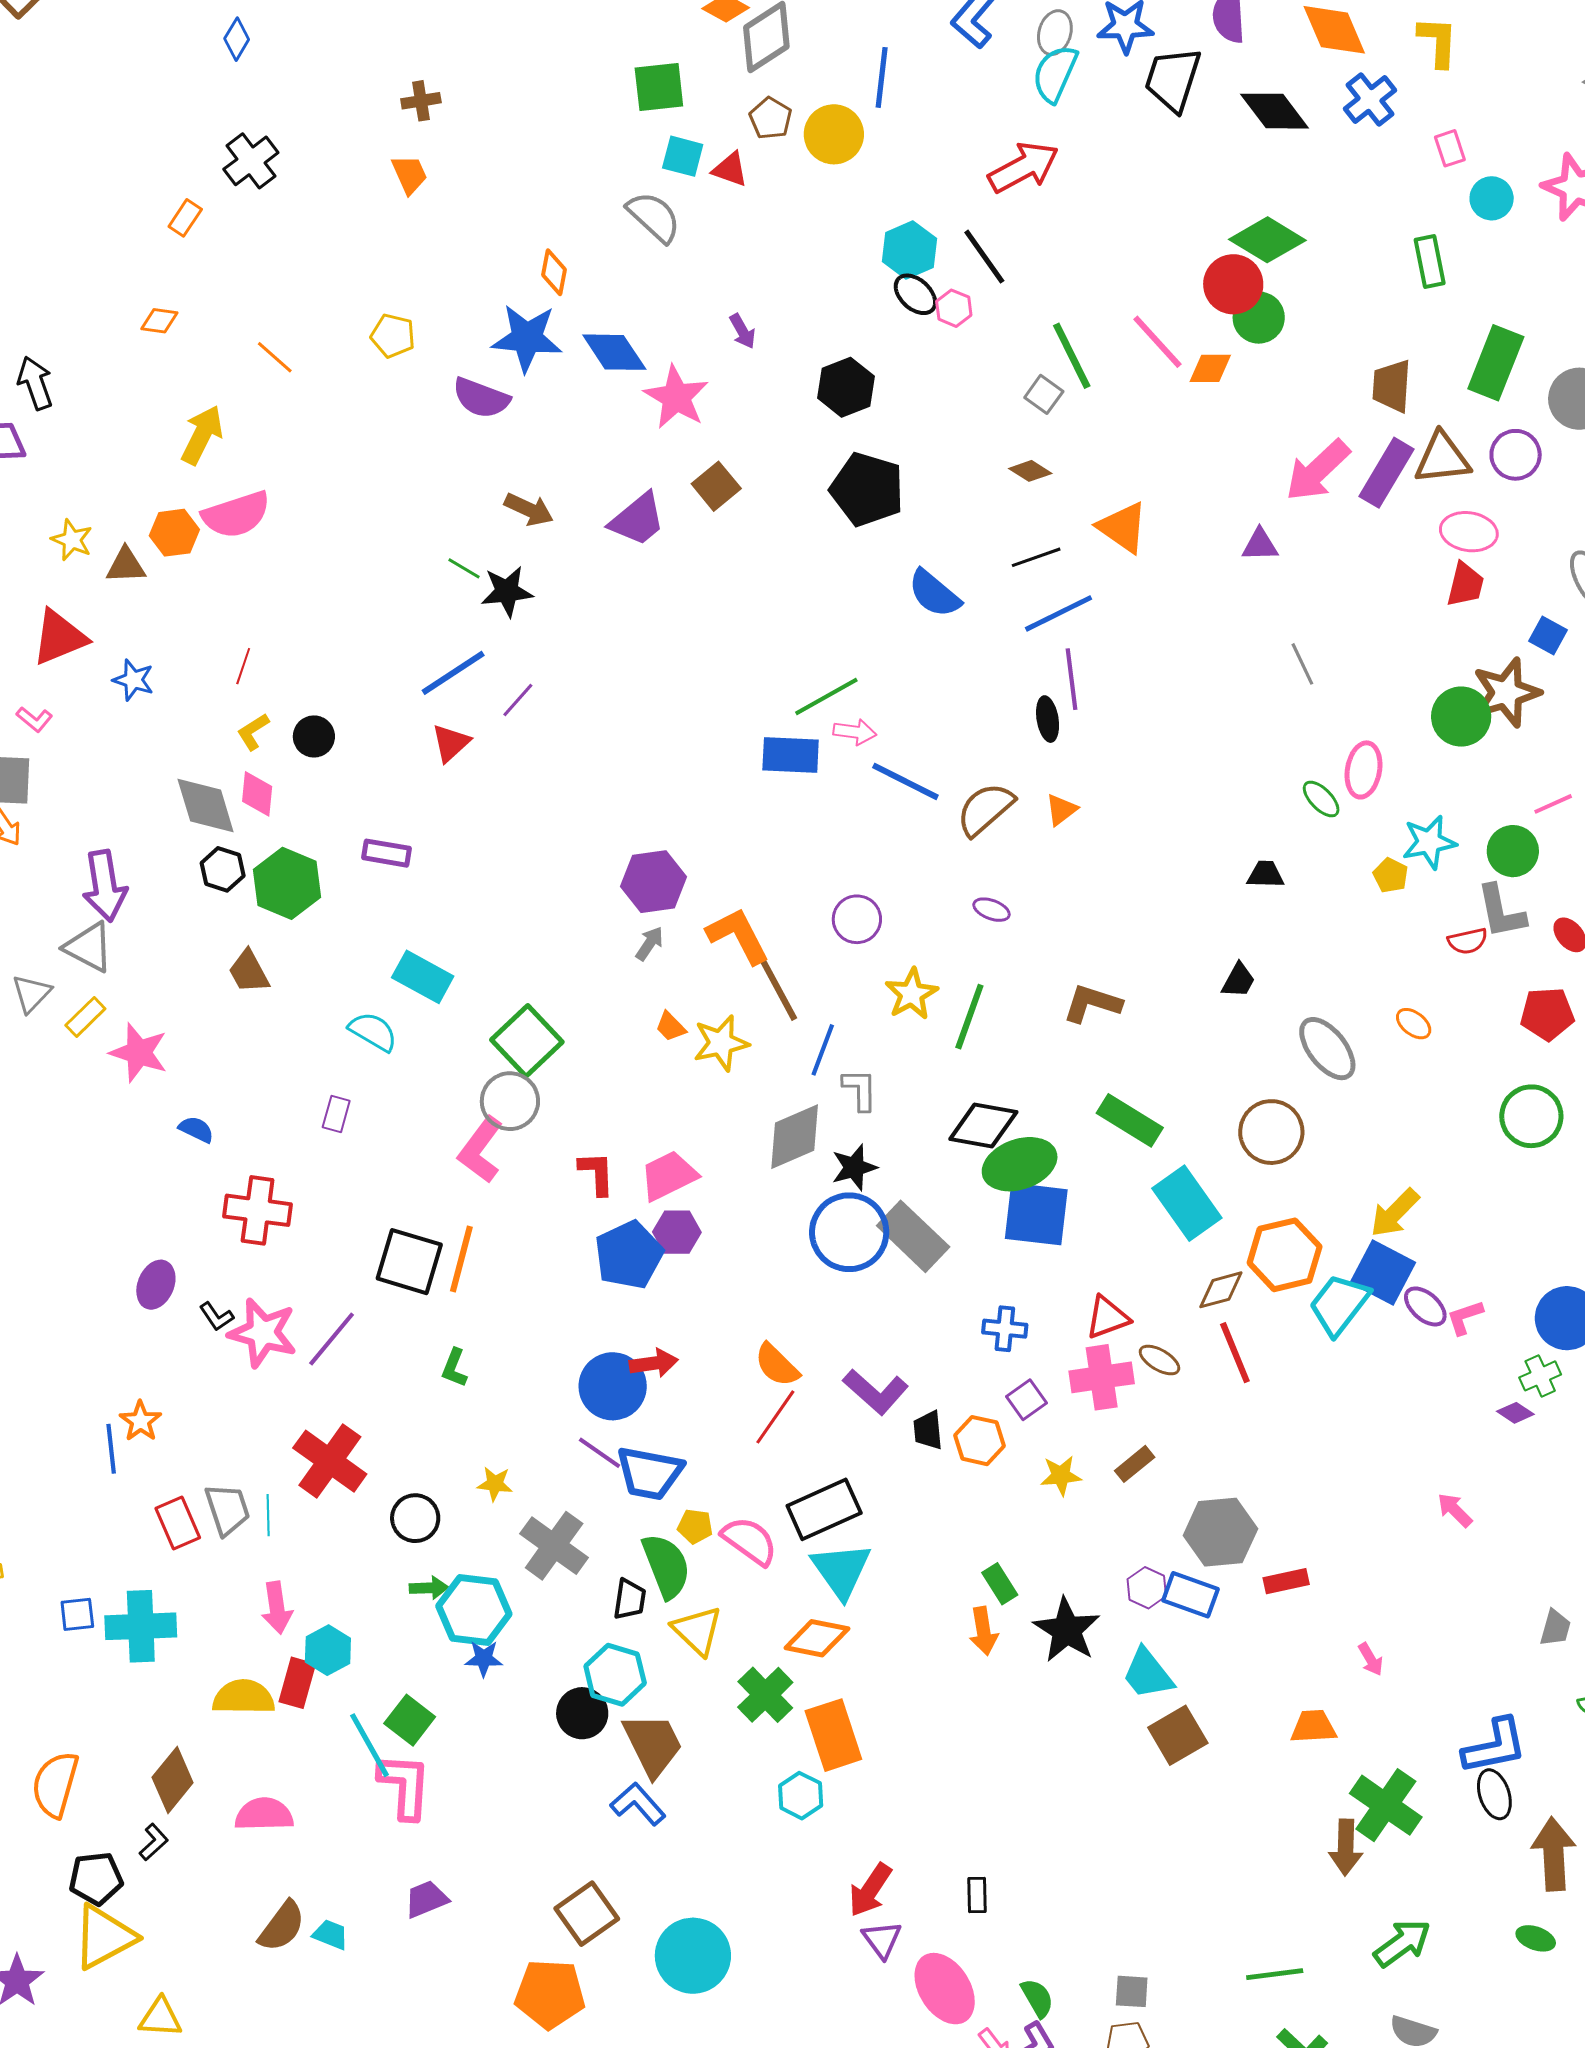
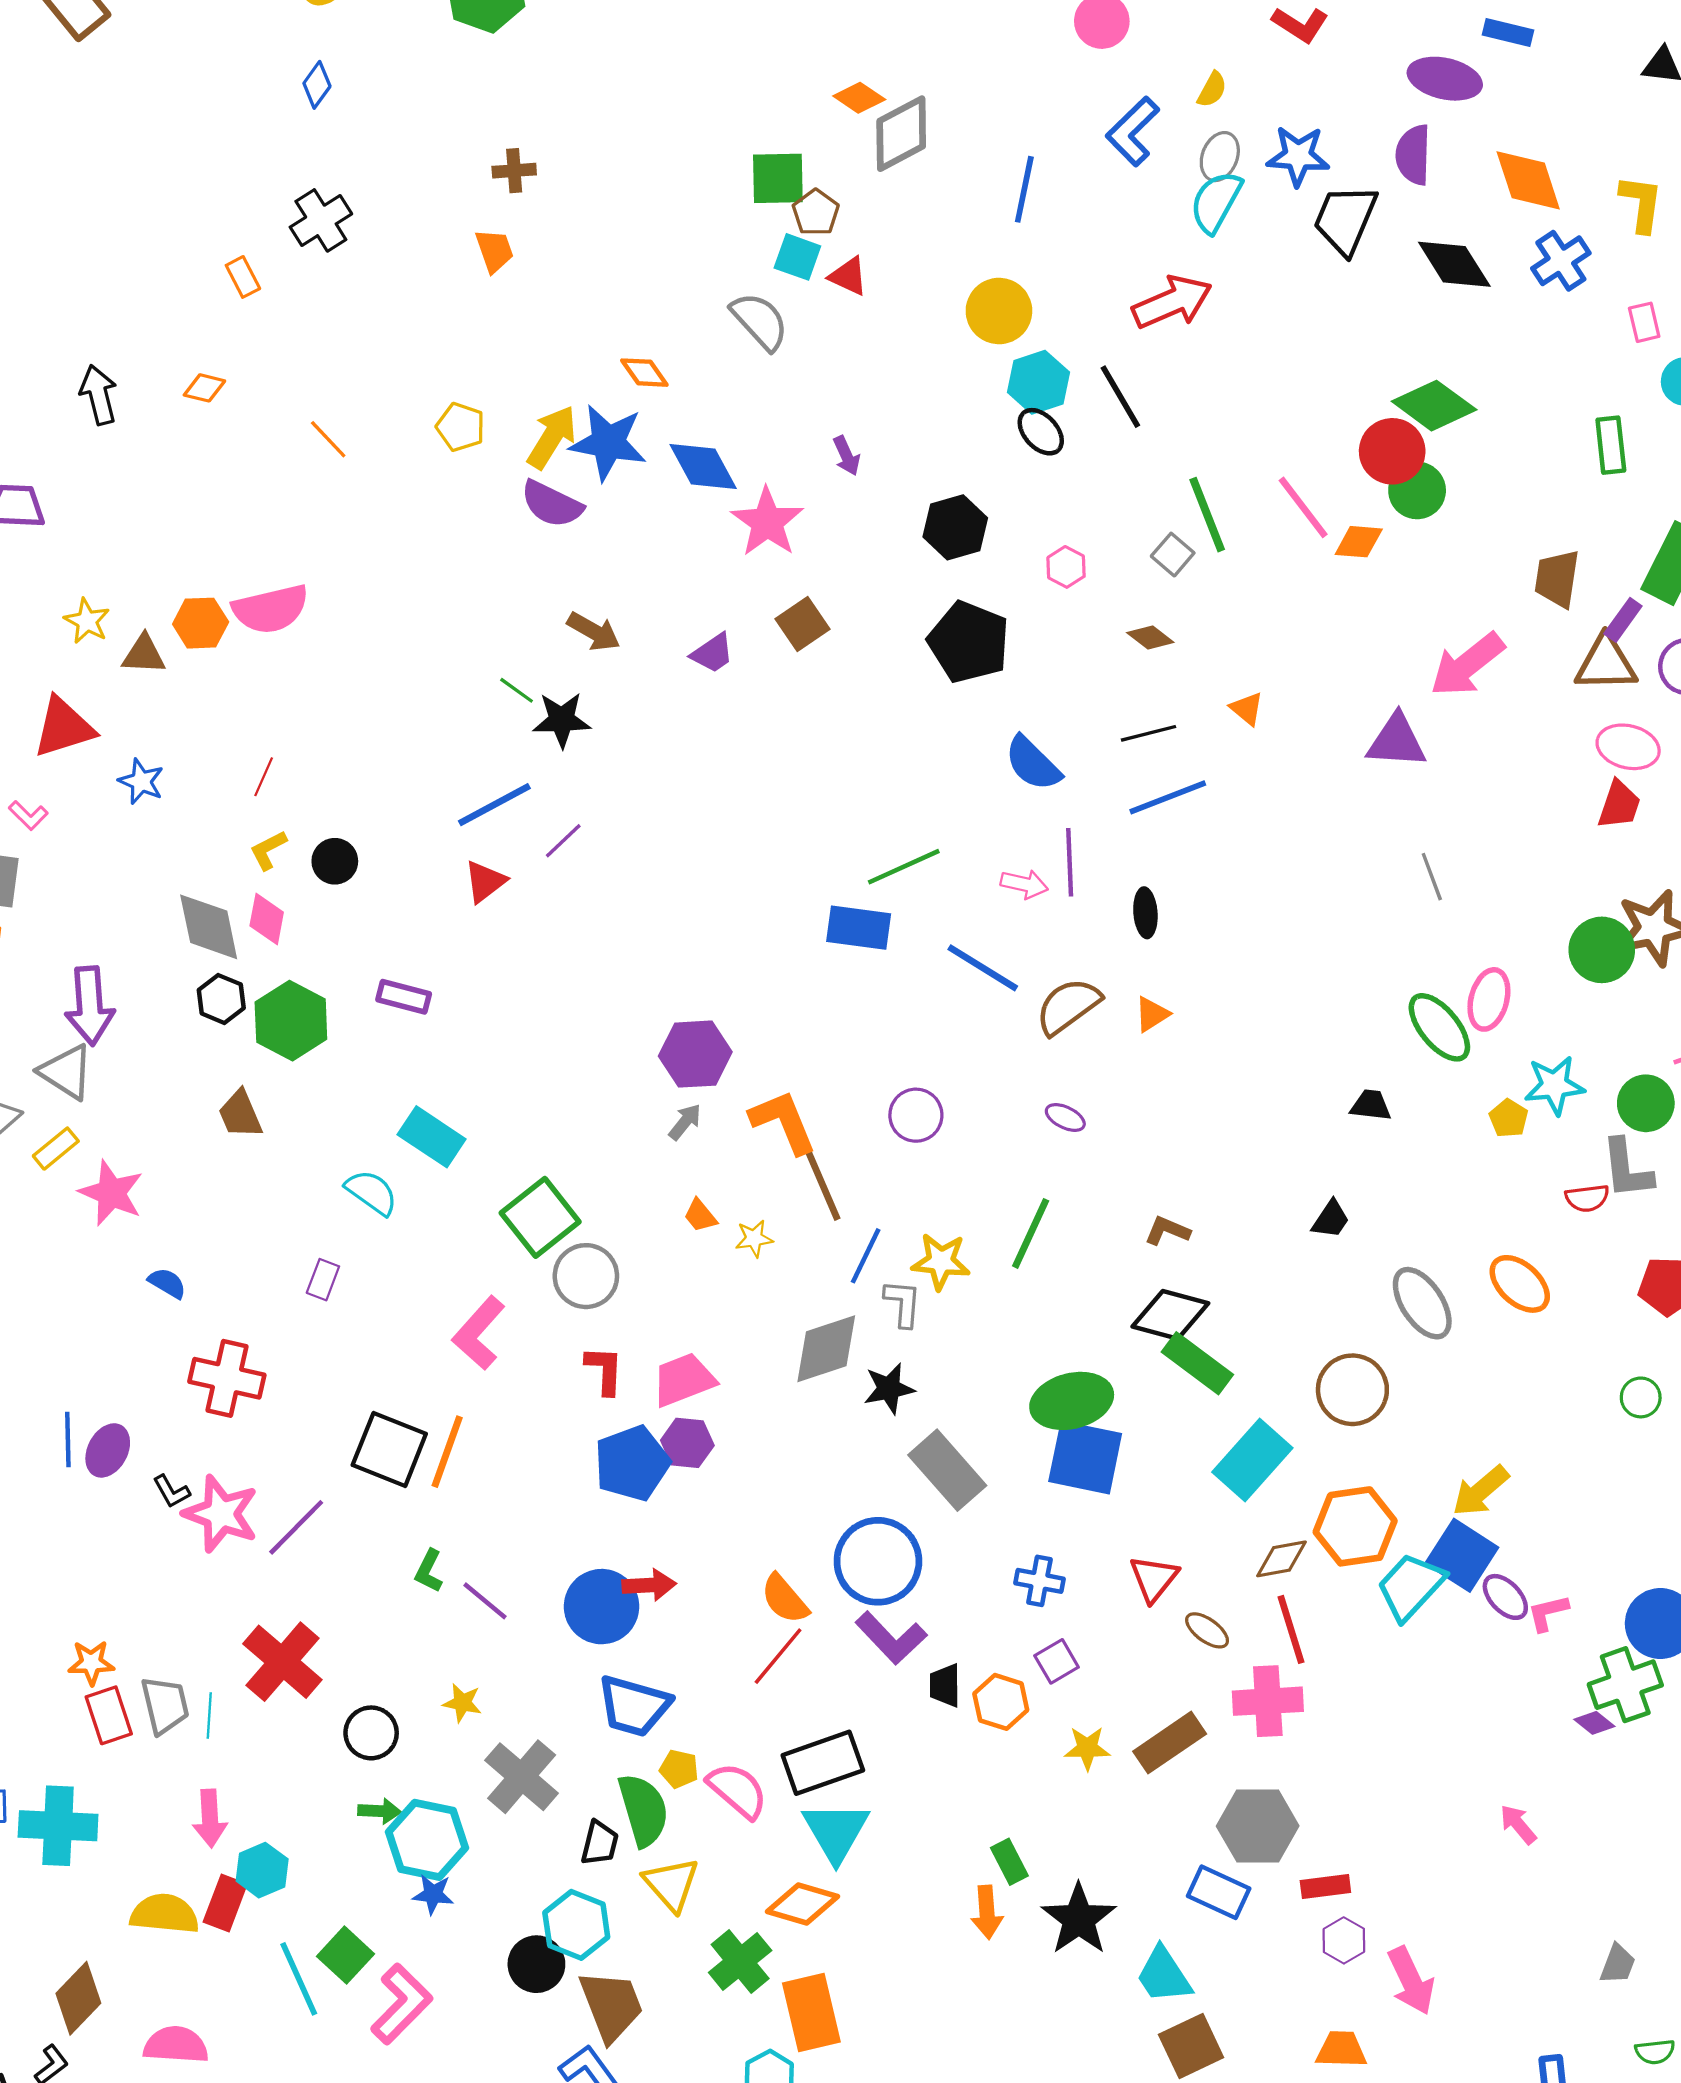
brown pentagon: (771, 118) -> (816, 213), moved
yellow circle: (834, 134) -> (999, 311), moved
orange rectangle: (185, 218) -> (243, 277), turned -66
orange diamond: (554, 272) -> (644, 373), turned -51
pink hexagon: (954, 308) -> (1066, 567), moved
black arrow: (35, 383) -> (99, 395), moved
yellow arrow: (202, 435) -> (552, 437), moved
purple rectangle: (1387, 473) -> (1623, 620), moved, size x0.6
purple trapezoid: (637, 519) -> (713, 653), size x0.7
orange triangle: (1123, 527) -> (1247, 709), size x0.6
purple triangle: (1260, 545) -> (1397, 741), size x1.5
purple line: (1071, 679) -> (1070, 862), moved
pink arrow: (855, 732) -> (1024, 884), moved
green ellipse: (1321, 799) -> (1439, 1027), size x1.6
yellow star: (911, 994) -> (941, 1262), moved, turned 30
brown L-shape: (1092, 1003) -> (1167, 1231), size x0.7
orange ellipse: (1414, 1024) -> (1520, 1284), size x1.6
yellow star: (721, 1043) -> (754, 1238), size x0.6
gray circle: (510, 1101) -> (586, 1276), moved
green circle: (1531, 1116) -> (1641, 1397), size x0.6
black diamond: (983, 1125) -> (1170, 1315), moved
cyan rectangle: (1187, 1203) -> (1252, 1460), turned 72
blue circle: (849, 1232) -> (878, 1561), moved
red triangle: (1107, 1318) -> (1154, 1578), turned -36
green cross: (1540, 1376) -> (1625, 1685), size x1.6
pink cross: (1102, 1377) -> (1268, 1701), moved
orange star: (140, 1421) -> (91, 1663), moved, turned 30
blue line: (111, 1449) -> (68, 1439), moved
purple line: (599, 1453) -> (485, 1601), moved
brown rectangle: (1135, 1464) -> (1170, 1743), size x1.6
purple hexagon: (1147, 1588) -> (1344, 1940), moved
pink arrow: (1371, 1659) -> (1411, 1981), size x1.8
pink L-shape: (405, 1786) -> (401, 2004), moved, turned 36

